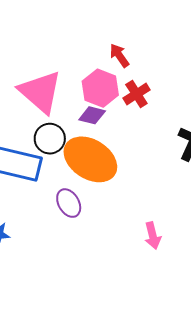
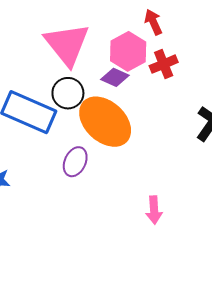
purple ellipse: (69, 203) -> (75, 162), turned 44

